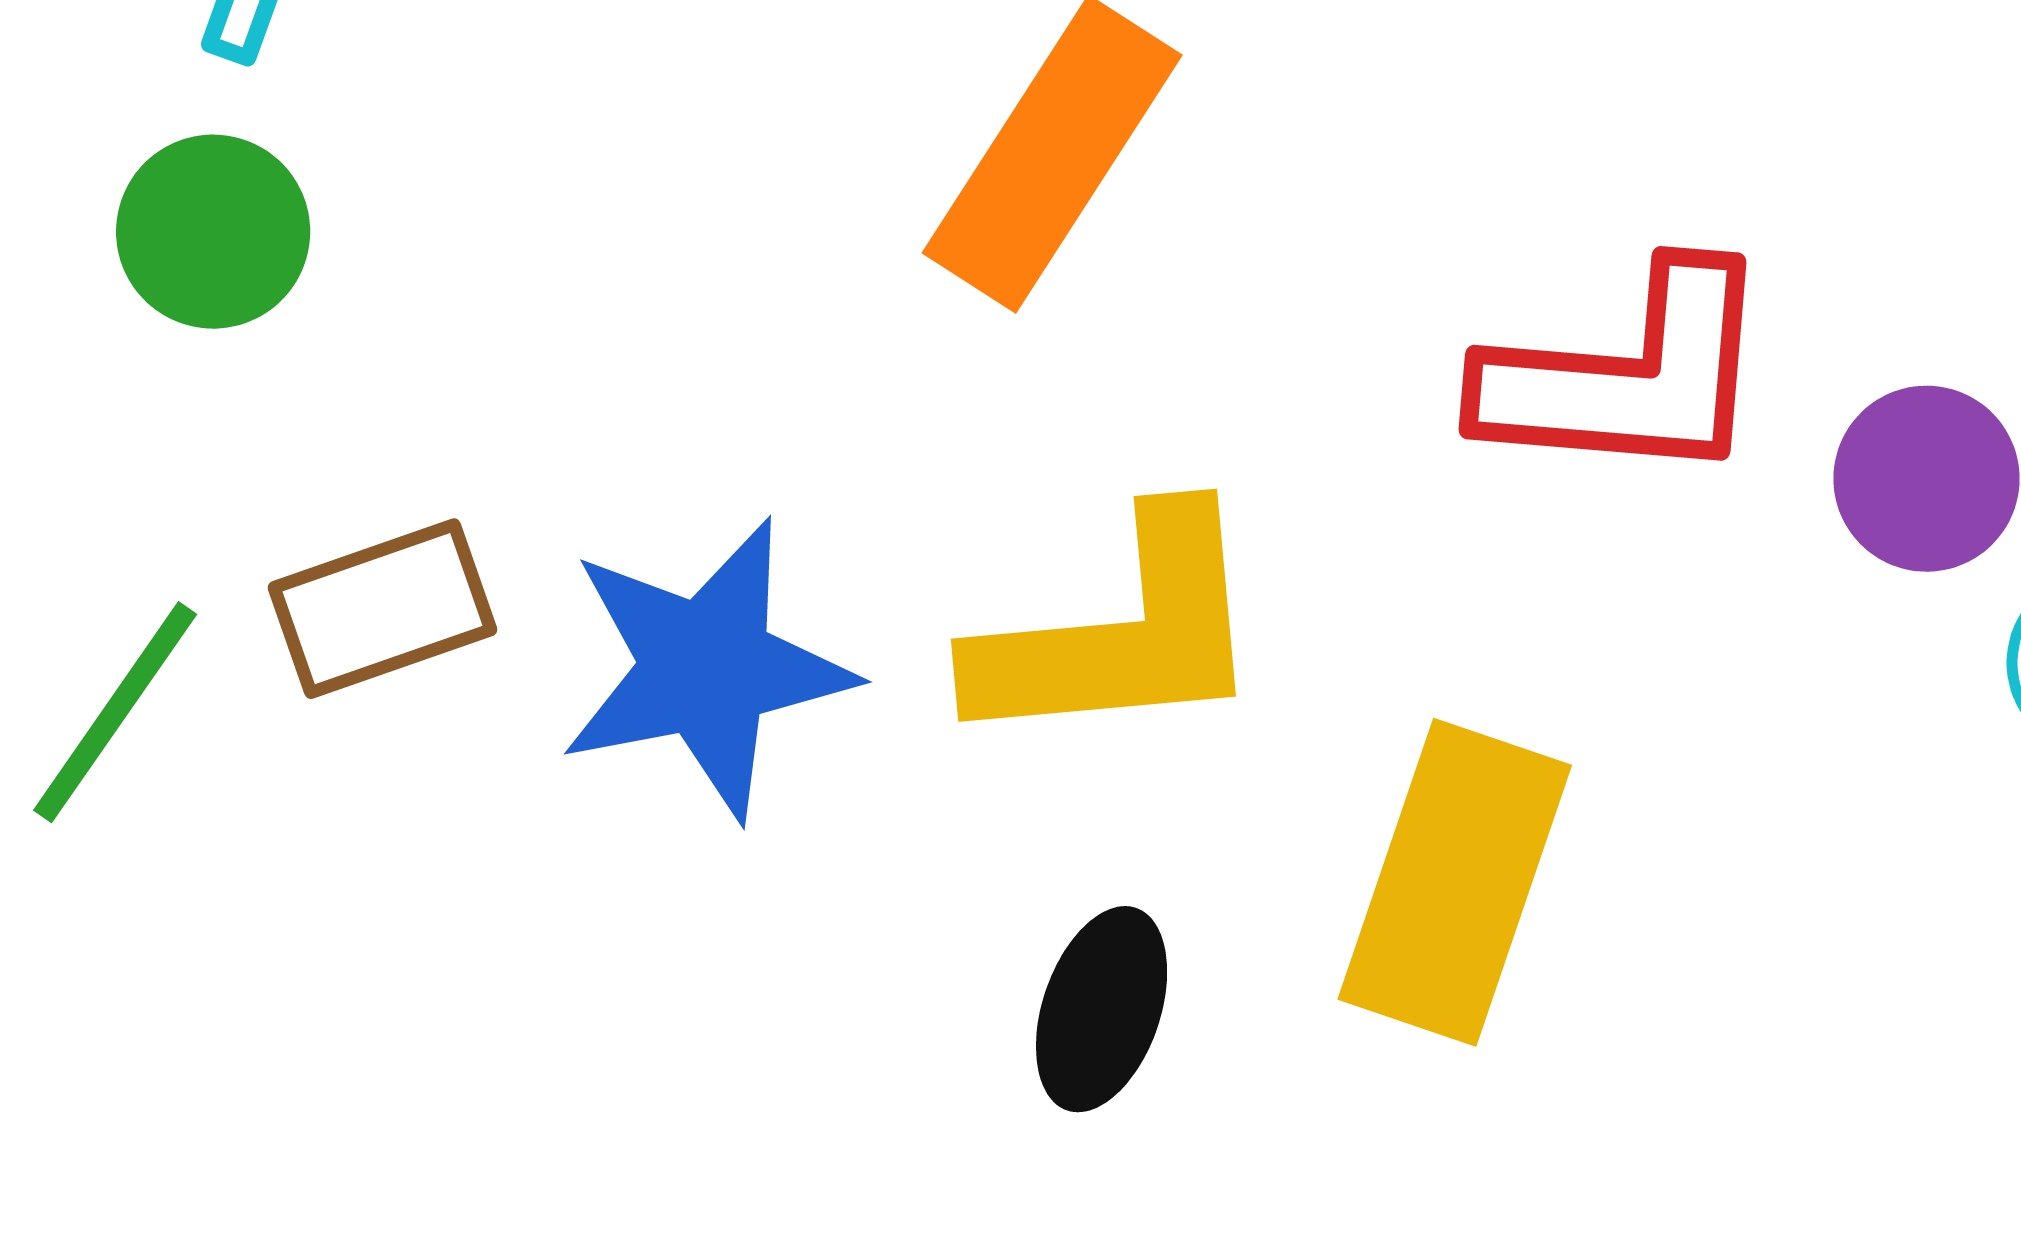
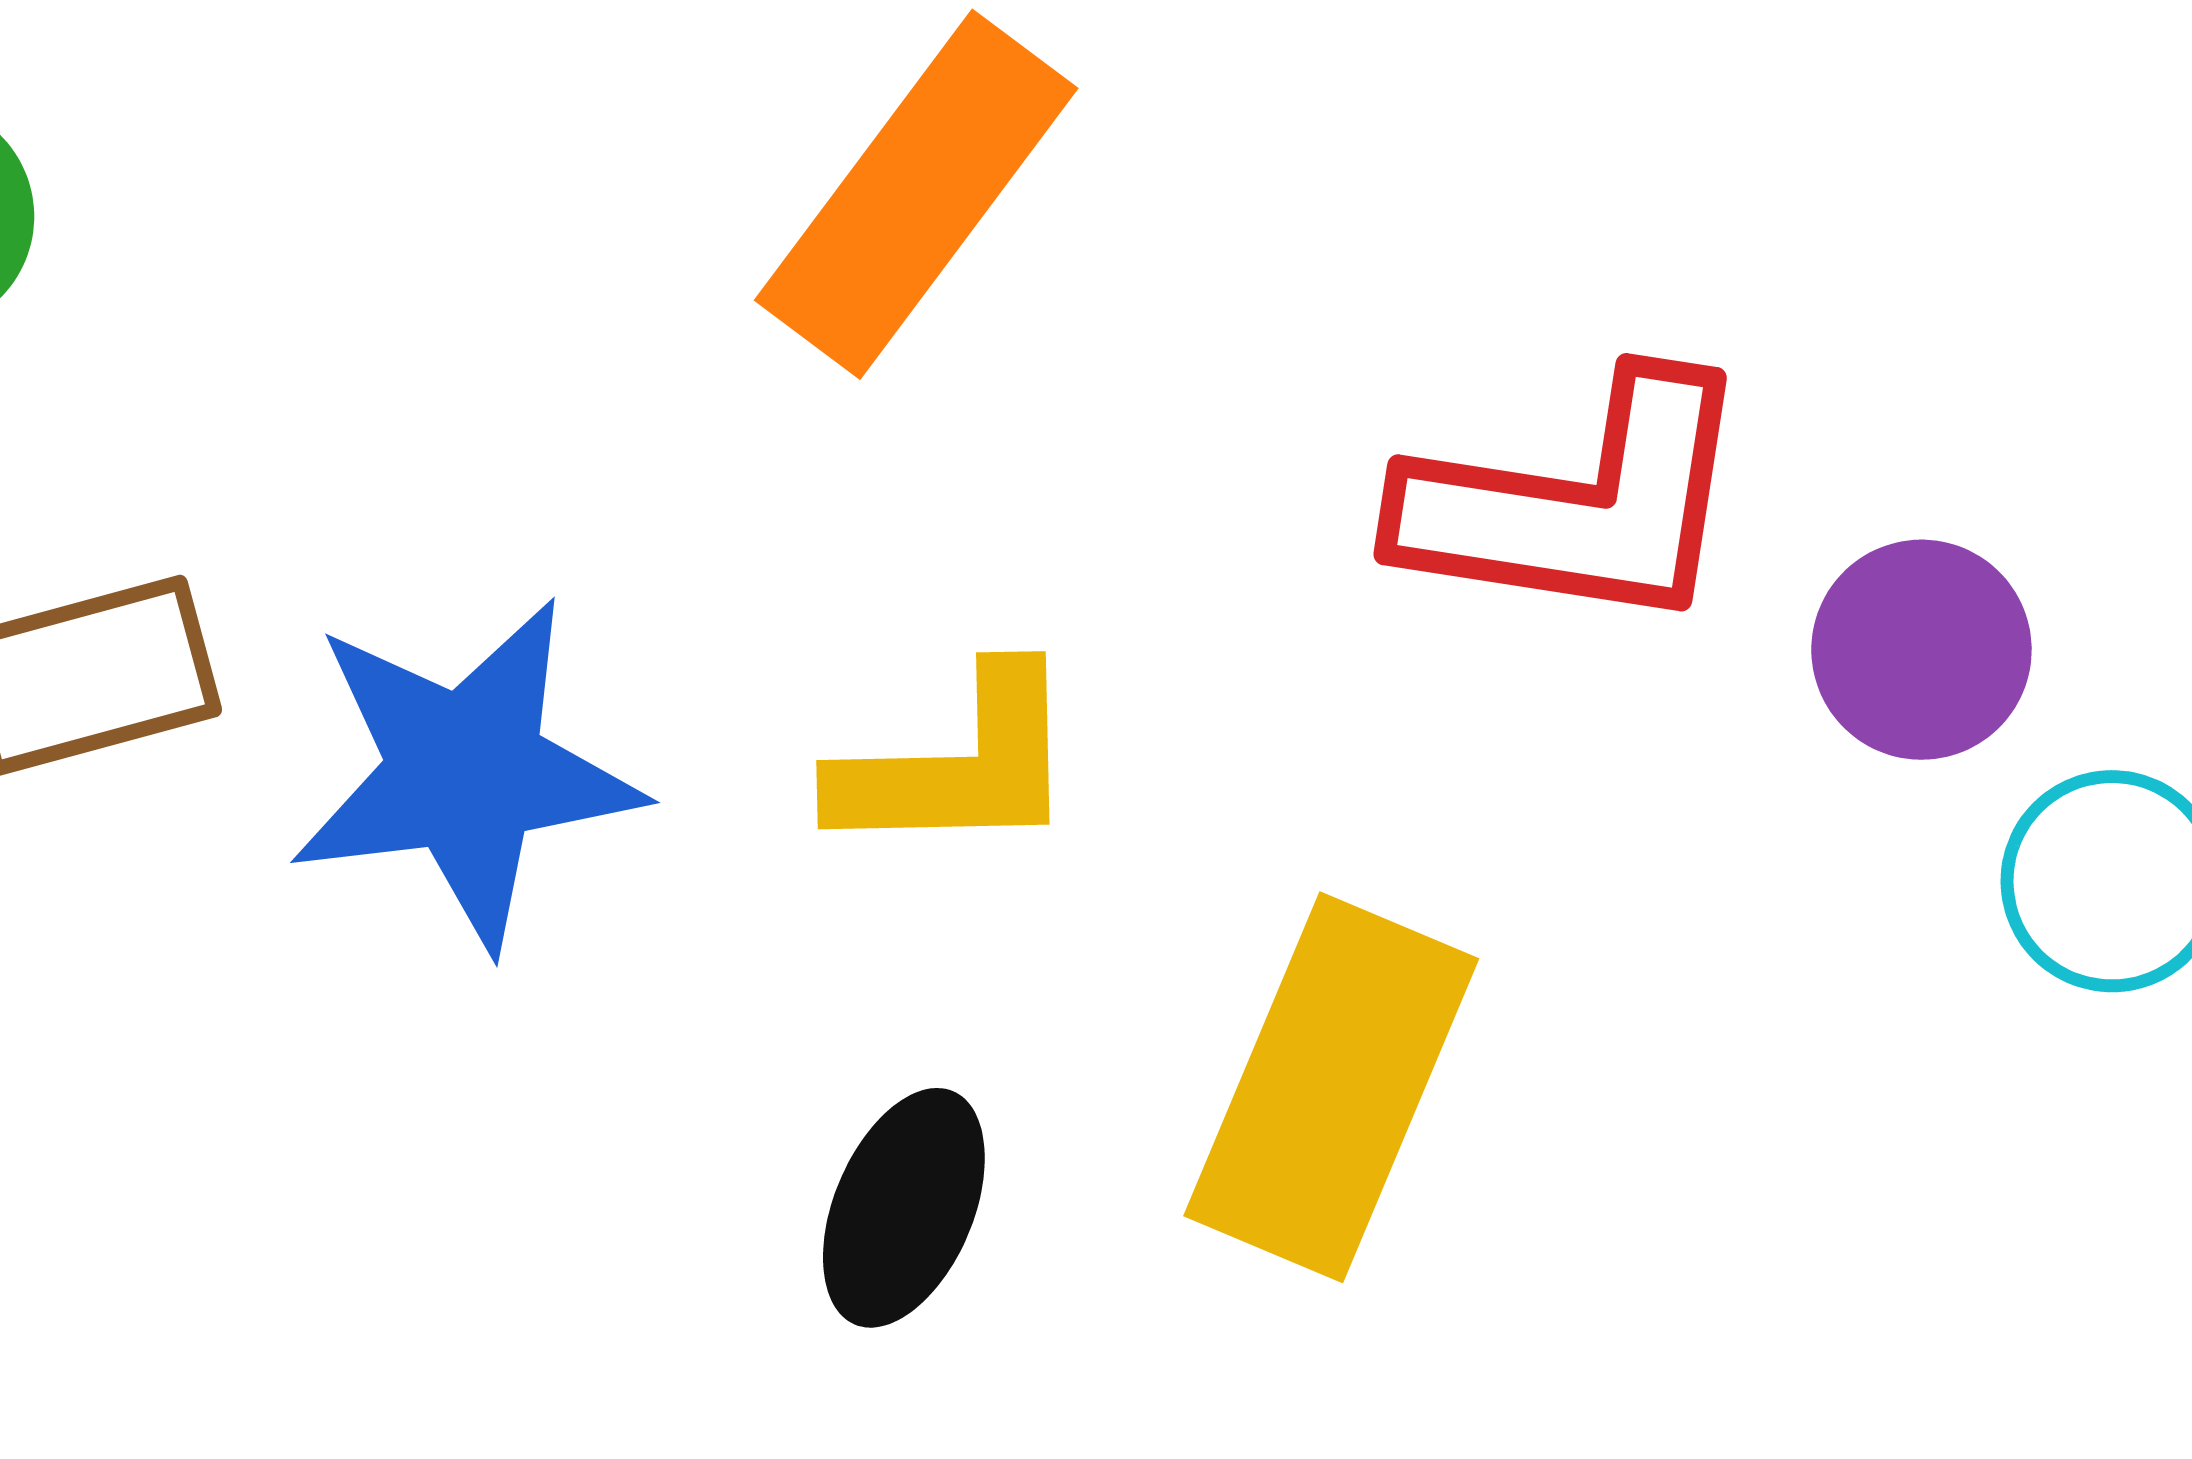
yellow L-shape: (1121, 633) -> (957, 765), size x0.7

